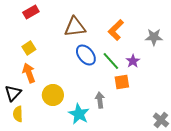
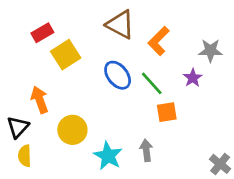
red rectangle: (31, 12) -> (42, 33), moved
brown triangle: (75, 27) -> (120, 25), moved, turned 35
yellow square: (29, 48) -> (66, 55), moved, size x1.5
purple star: (133, 61) -> (193, 78), moved
gray arrow: (100, 100) -> (146, 150), moved

